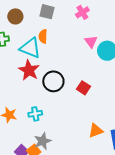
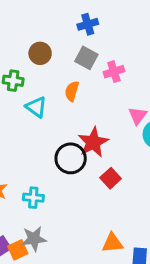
pink cross: (82, 12) -> (114, 72), moved
cyan triangle: (30, 48) -> (36, 107), moved, size x0.7
red star: (29, 70) -> (93, 142), moved

